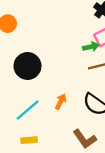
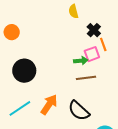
orange arrow: (61, 101) -> (49, 105), size x1.5

